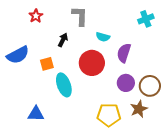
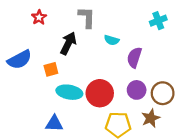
black arrow: (63, 40) -> (68, 43), size x1.5
red circle: (92, 63) -> (100, 93), moved
cyan ellipse: (64, 85) -> (69, 92), turned -60
blue triangle: (36, 114) -> (54, 124), moved

